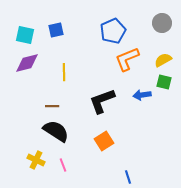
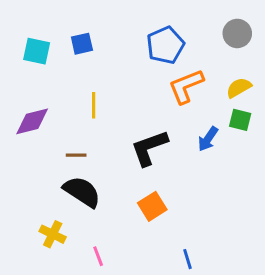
purple diamond: (27, 63) -> (32, 121), moved
blue arrow: (142, 95) -> (208, 139), turned -48
pink line: (63, 165) -> (98, 256), moved

